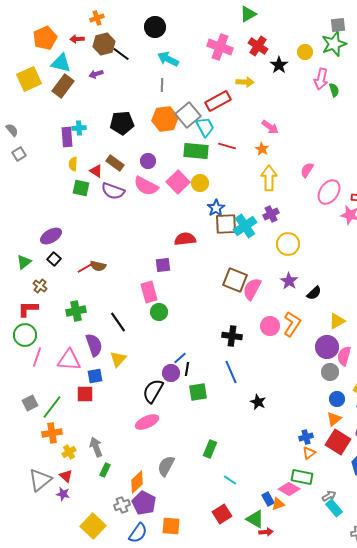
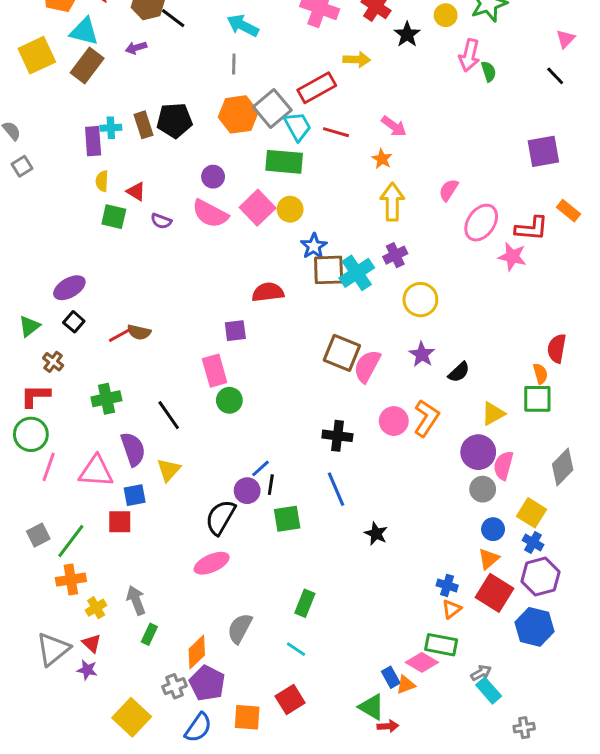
red line: (227, 146) -> (336, 132), moved
brown rectangle: (115, 163) -> (143, 125), moved, turned 36
purple semicircle: (113, 191) -> (161, 221), size x0.6
blue cross: (306, 437) -> (447, 585), turned 32
cyan line: (230, 480) -> (296, 649), moved
red square: (222, 514) -> (290, 699), moved

